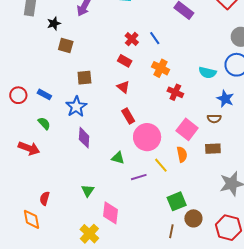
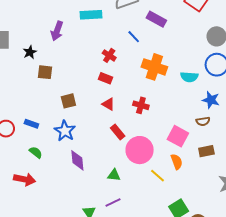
blue line: (155, 38) -> (134, 37), moved
orange cross: (161, 68) -> (154, 67), moved, size x1.4
red cross: (175, 92) -> (141, 105), moved
purple line: (139, 177) -> (113, 203), moved

